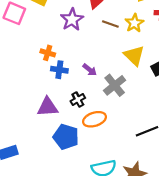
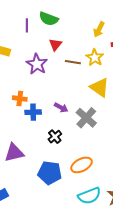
purple triangle: (47, 107) -> (14, 153), moved
orange ellipse: (95, 119) -> (82, 165), moved

